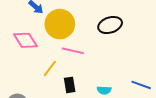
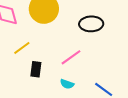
pink line: (73, 51) -> (71, 57), moved, turned -65

